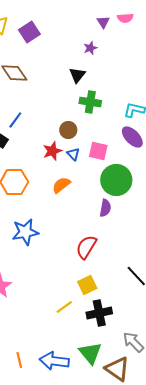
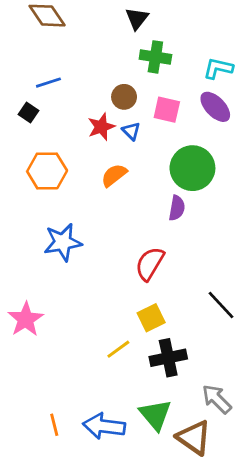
blue line: (15, 120) -> (48, 83), turned 36
pink square: (98, 151) -> (167, 110), moved

